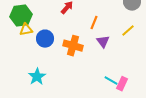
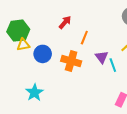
orange line: (94, 23) -> (84, 38), moved
cyan line: (111, 81) -> (113, 65), moved, turned 40

